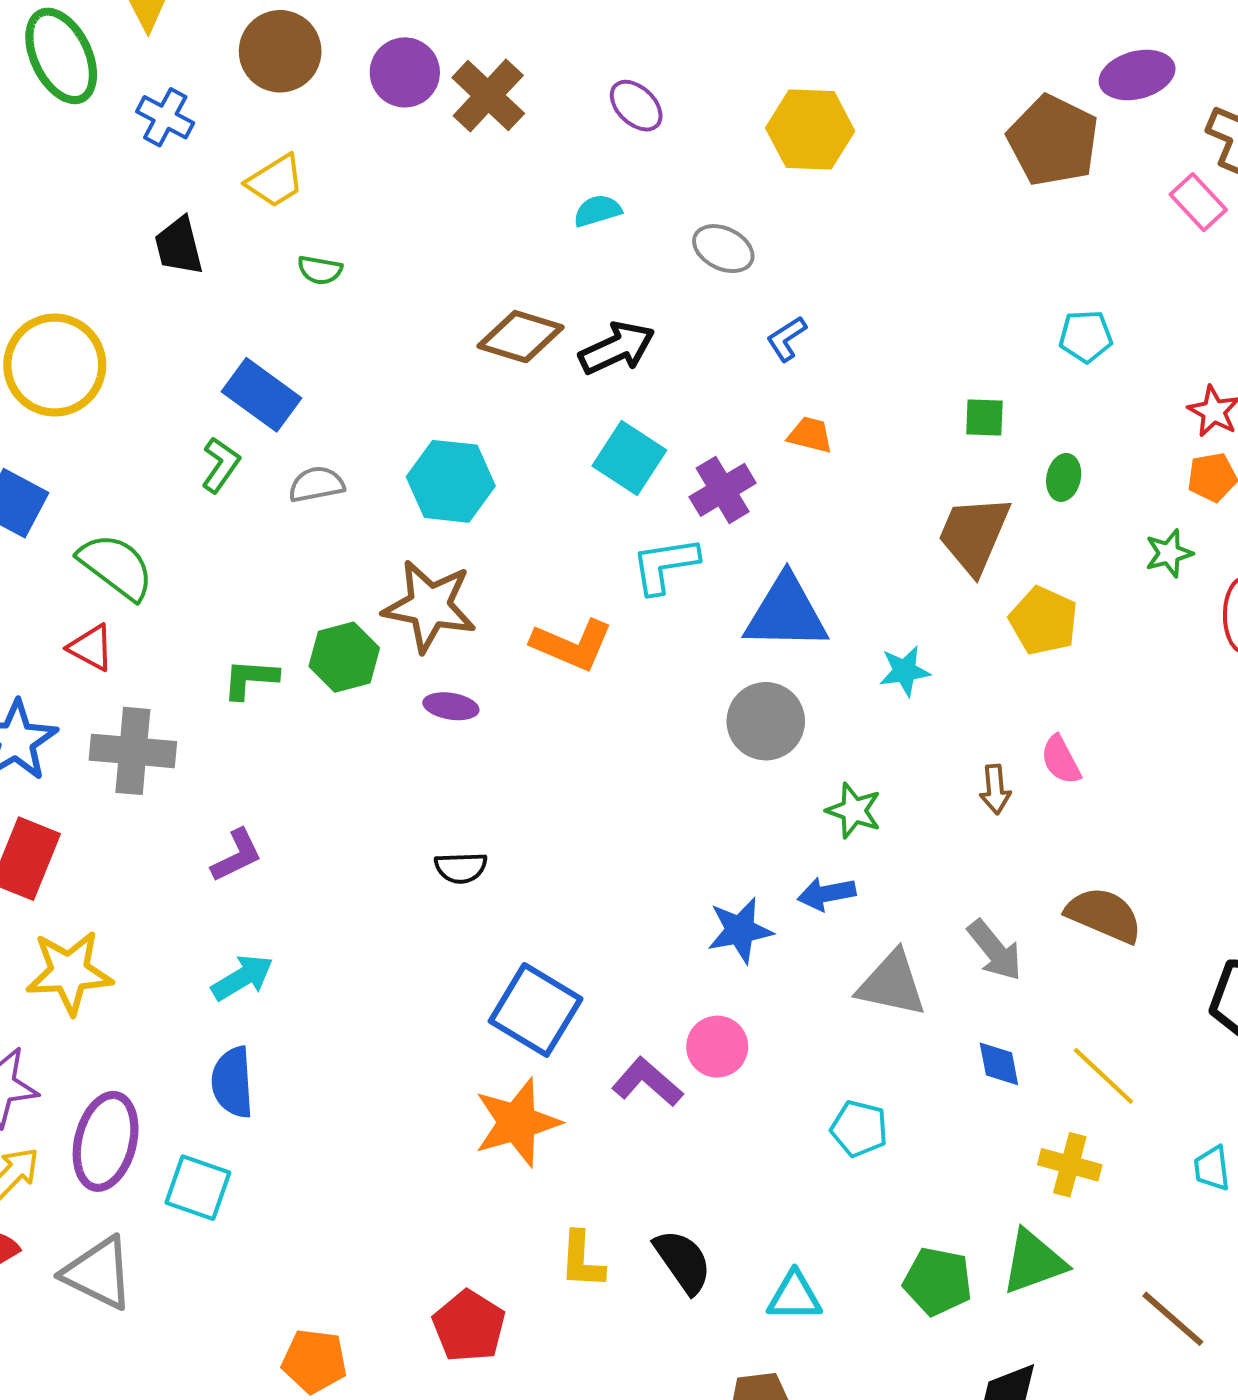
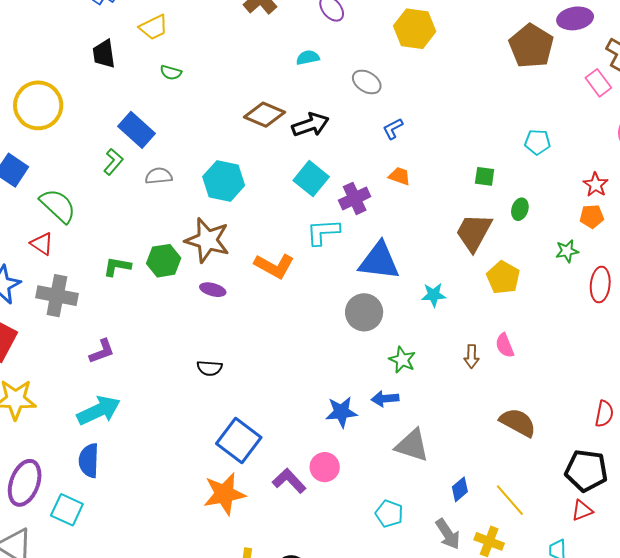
gray arrow: (995, 950) -> (448, 534), moved
cyan arrow: (242, 978) -> (99, 410), size x1.4
blue diamond: (999, 1064) -> (460, 489), turned 55

